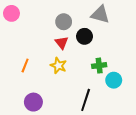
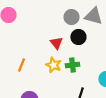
gray circle: (64, 22) -> (71, 17), moved
green cross: (99, 66) -> (72, 65), moved

